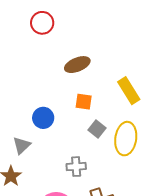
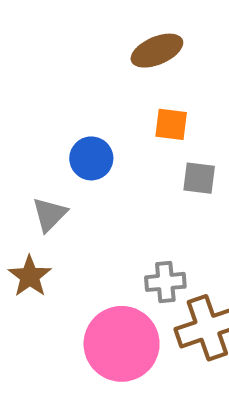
gray square: (97, 129) -> (199, 178), turned -30
gray cross: (76, 167) -> (165, 282), moved

